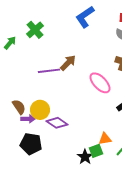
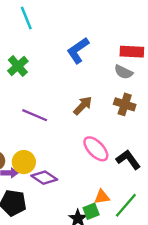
brown arrow: (68, 63) -> (83, 106), moved
purple line: (49, 71) -> (35, 115), turned 30
pink ellipse: (100, 83) -> (96, 149), moved

